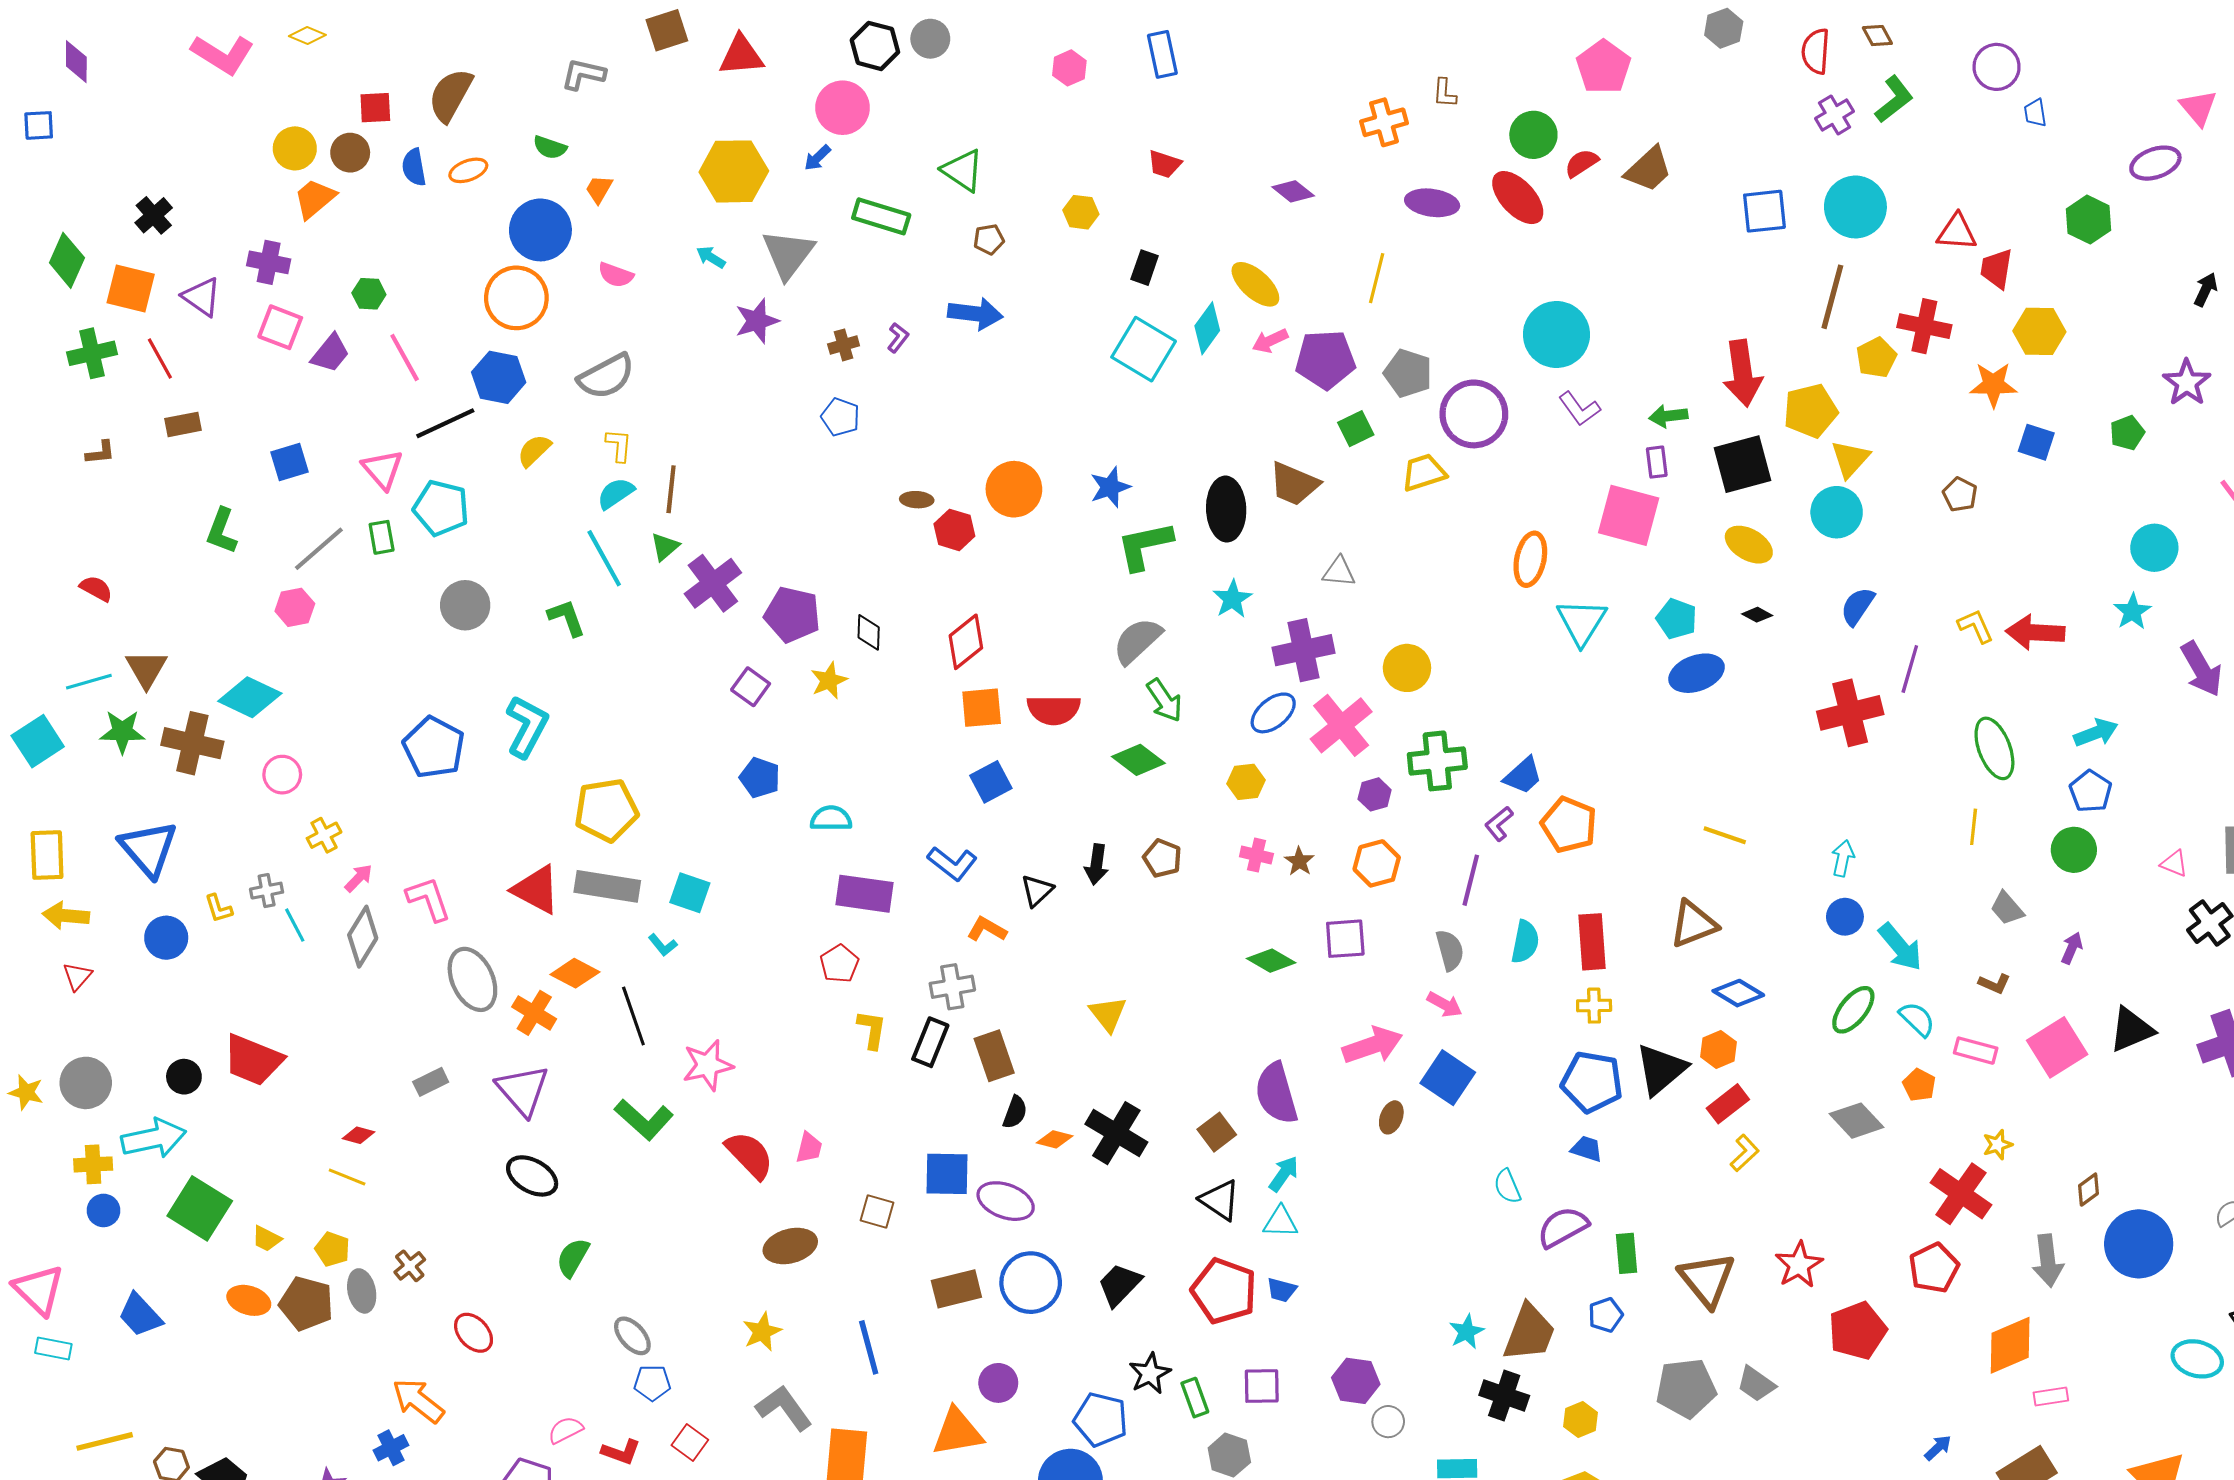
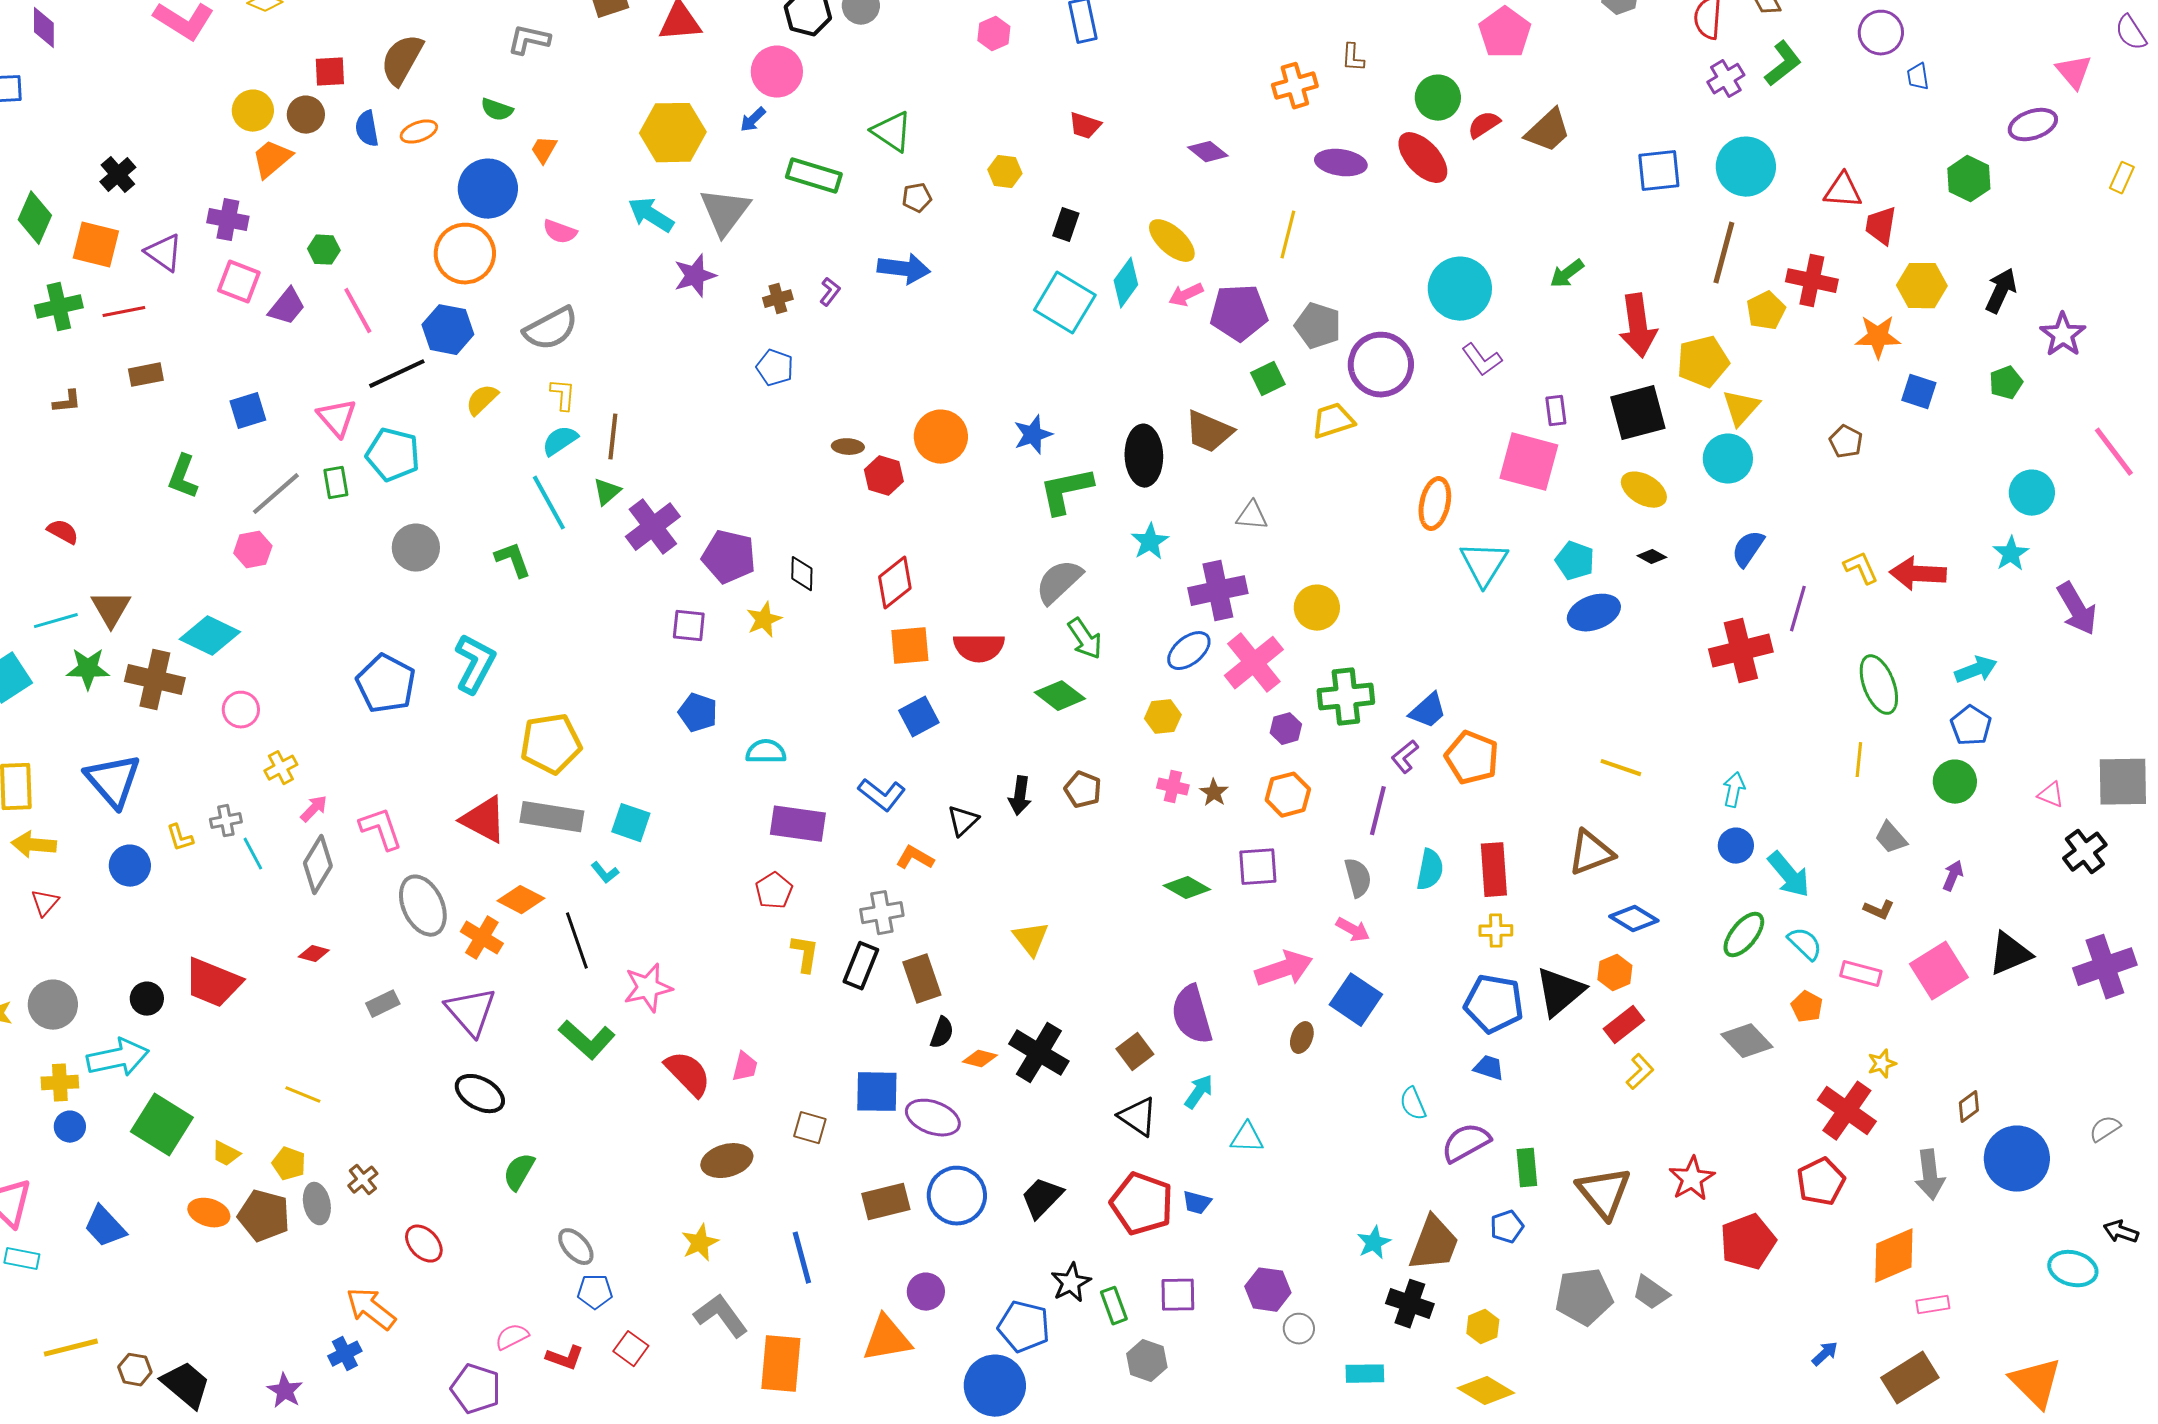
cyan arrow: (711, 257) -> (651, 215), size x1.6
black arrow: (2206, 290) -> (2001, 291), moved, size x1.4
red line: (160, 359) -> (124, 312), turned -72
green arrow: (1668, 416) -> (1567, 274), moved, turned -30
purple square: (751, 687) -> (689, 626), turned -30
red diamond: (359, 1135) -> (314, 954), moved
cyan triangle: (1280, 1222) -> (1247, 1138), moved

